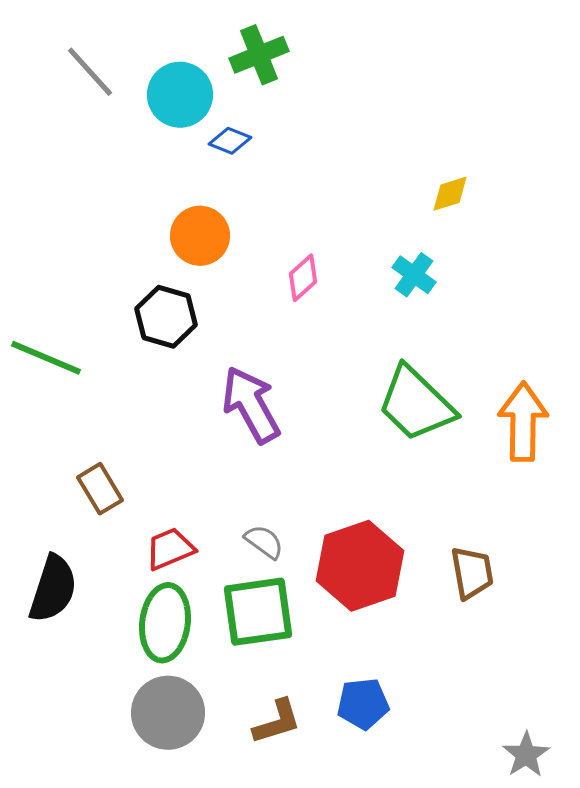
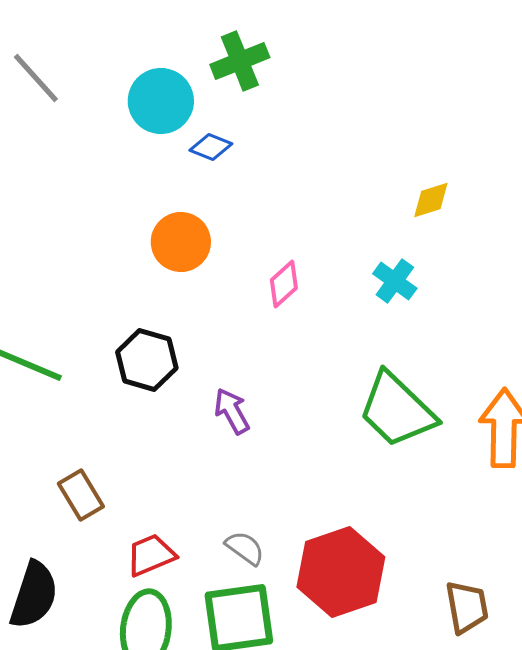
gray line: (90, 72) -> (36, 78), moved
black hexagon: (166, 317) -> (147, 360), moved
purple arrow: (251, 405) -> (232, 411), size x0.6
brown trapezoid: (472, 573) -> (467, 607), moved

